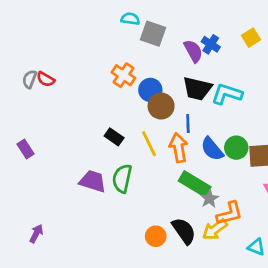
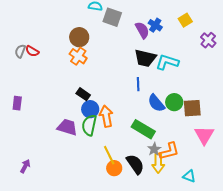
orange cross: (123, 75) -> (78, 56), moved
blue circle: (150, 90) -> (90, 109), moved
brown circle: (161, 106) -> (79, 37), moved
yellow line: (149, 144) -> (109, 155), moved
orange arrow: (179, 148) -> (106, 116), moved
purple rectangle: (26, 149) -> (17, 103), turned 40
gray star: (209, 199) -> (154, 149), moved
yellow arrow: (215, 230) -> (158, 163), turned -54

